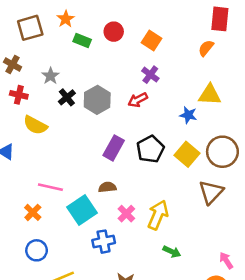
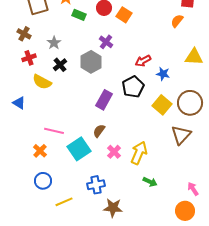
orange square: (152, 40) -> (124, 15), moved
purple cross: (150, 75) -> (106, 42), moved
red cross: (19, 95) -> (29, 58), turned -32
yellow triangle: (210, 95) -> (194, 57), moved
black cross: (67, 97) -> (60, 65), moved
red arrow: (138, 100) -> (143, 61), moved
black pentagon: (150, 149) -> (133, 87), moved
brown semicircle: (107, 187) -> (99, 131), turned -48
blue cross: (104, 242) -> (96, 185), moved

